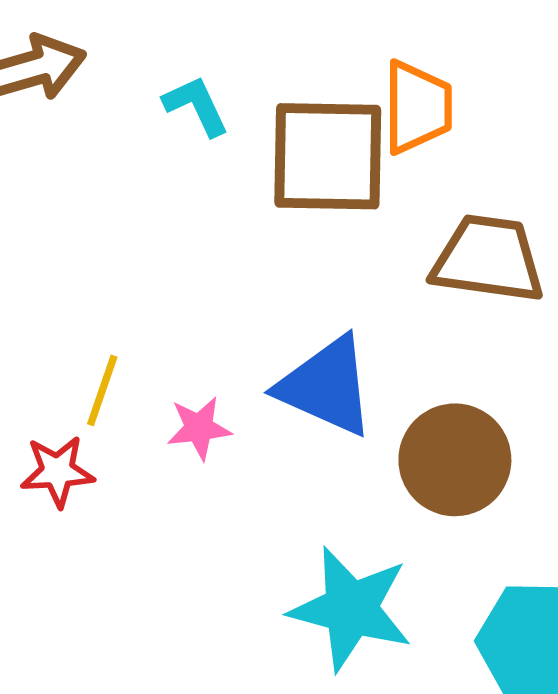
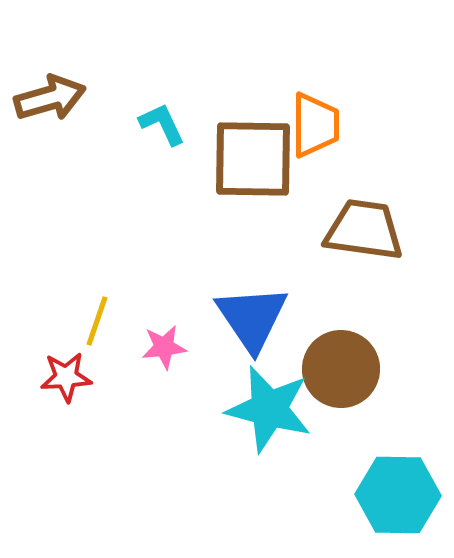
blue triangle: (326, 386) -> (252, 318), turned 32
cyan star: (351, 609) -> (269, 409), moved

